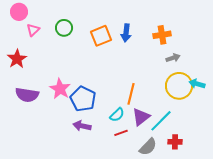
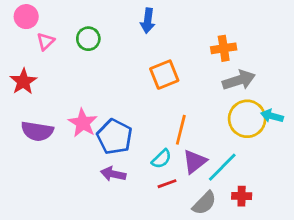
blue arrow: (126, 33) -> (148, 21), moved
orange square: (101, 36) -> (164, 75), moved
gray arrow: (173, 58) -> (239, 80), size x1.6

